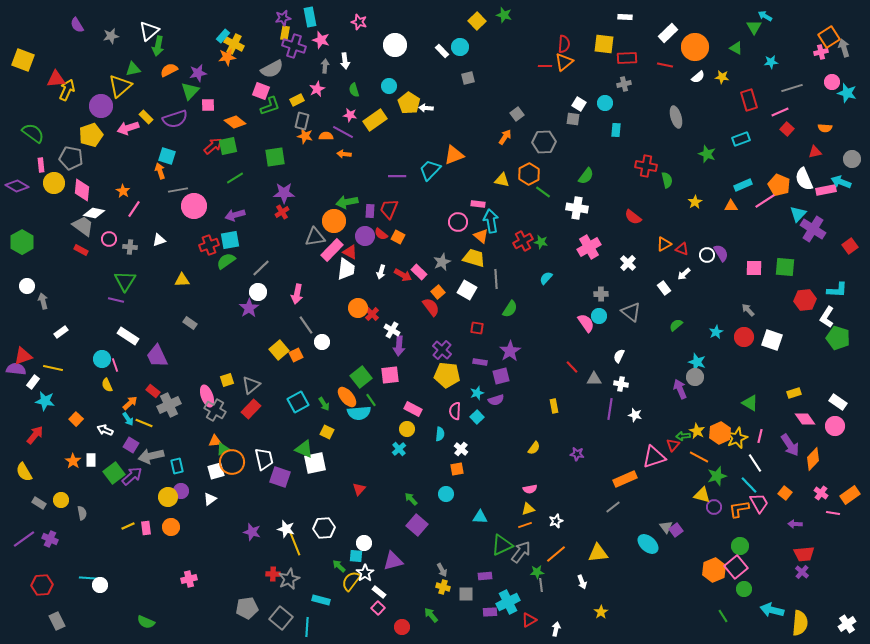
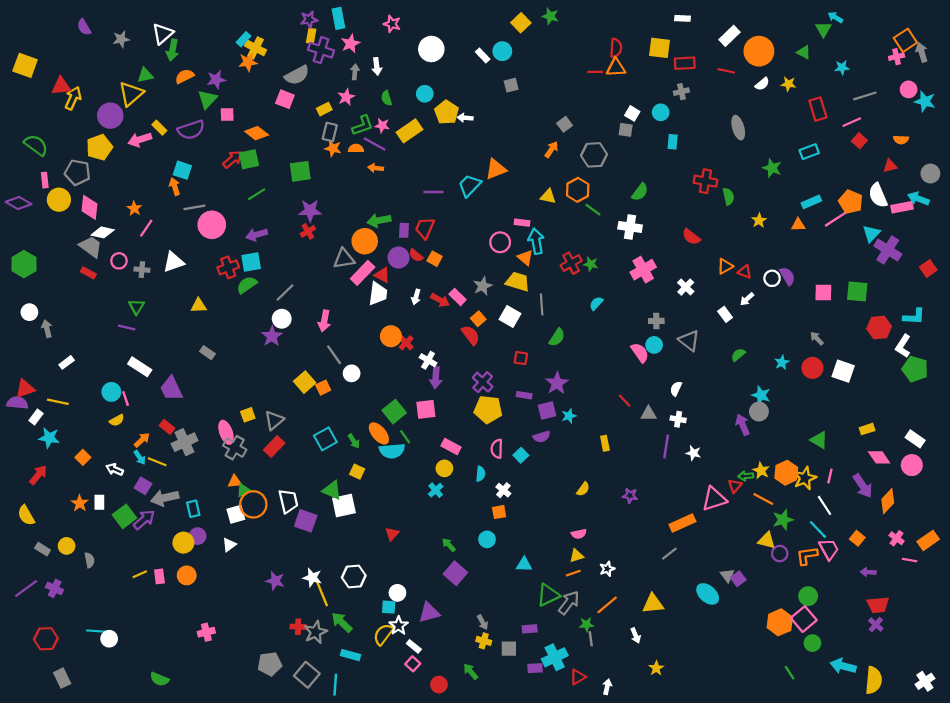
pink star: (321, 40) -> (351, 44), turned 30
orange triangle: (564, 62) -> (616, 68), turned 36
green L-shape: (270, 106) -> (363, 125), moved
white triangle: (159, 240) -> (174, 262), size x1.5
green triangle: (125, 281) -> (136, 307), size x0.7
yellow semicircle: (107, 385) -> (117, 420), turned -96
cyan star: (477, 393) -> (569, 416), moved
green arrow: (339, 566) -> (342, 622), moved, size x1.5

